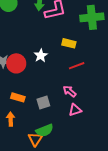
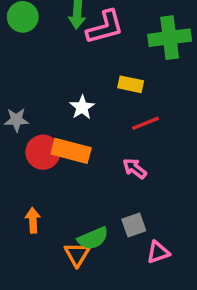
red circle: (16, 63) -> (43, 152), moved
orange rectangle: (18, 97) -> (71, 151), moved, size x1.5
gray square: (43, 102) -> (134, 225), moved
pink triangle: (75, 110) -> (158, 252), moved

